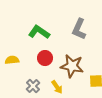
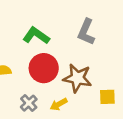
red circle: (45, 58) -> (44, 68), size x1.5
yellow arrow: (57, 87) -> (59, 104), turned 96

